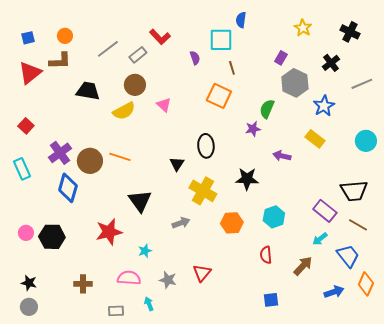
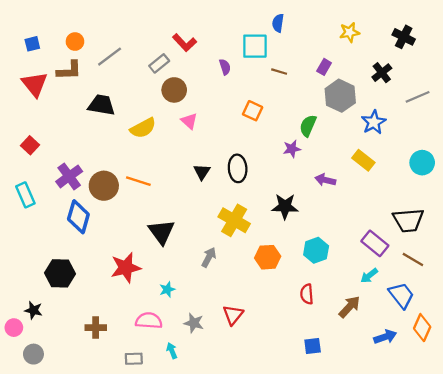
yellow star: (303, 28) -> (349, 32), turned 30
gray line: (108, 49) -> (110, 57), moved
brown line: (232, 68) -> (279, 72), moved, turned -56
red triangle: (30, 73) -> (35, 84), turned -30
brown circle: (135, 85) -> (174, 90), moved
orange square: (219, 96) -> (253, 111), size x0.7
black triangle: (177, 164) -> (202, 172), moved
gray arrow: (181, 223) -> (209, 257), turned -42
pink circle: (26, 233) -> (14, 328), moved
black star: (29, 283) -> (33, 310), moved

